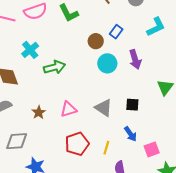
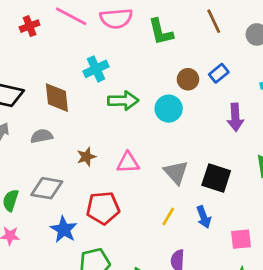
cyan circle: (107, 63) -> (169, 109), moved
black square: (132, 105) -> (216, 178), size x1.5
red pentagon: (77, 144) -> (103, 208), moved
yellow line: (106, 148) -> (168, 216), moved
pink square: (152, 149) -> (241, 239), moved

